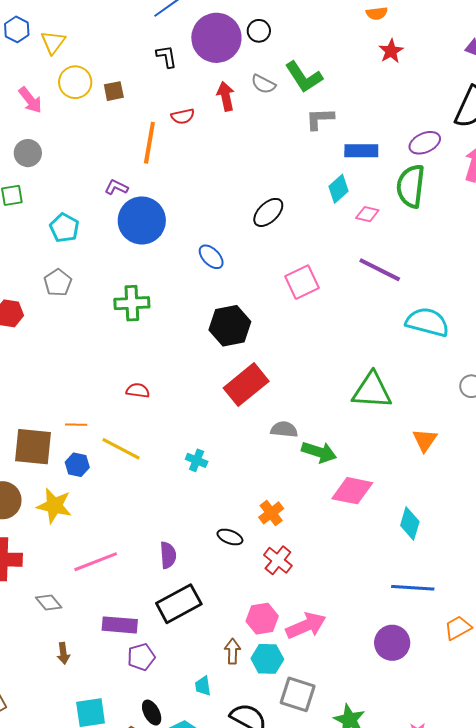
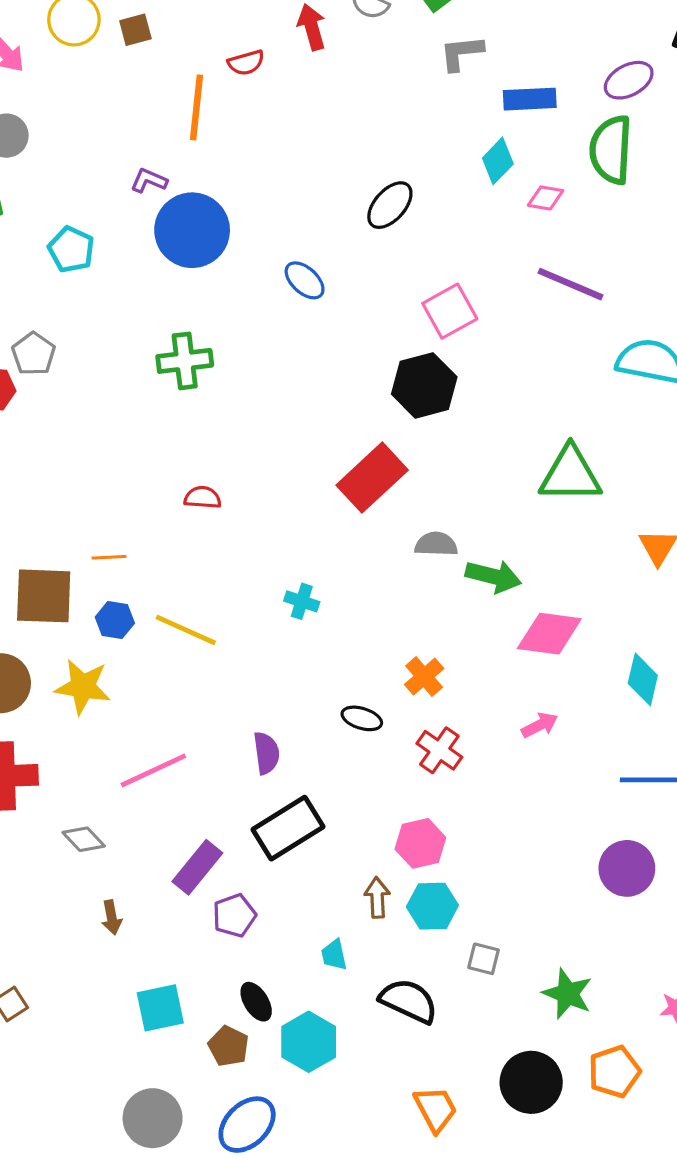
gray pentagon: (58, 283) -> (34, 354), moved
black hexagon: (230, 326) -> (424, 385), moved
yellow line: (121, 449) -> (186, 630), moved
purple rectangle: (120, 625) -> (197, 867), turned -52
pink arrow: (306, 626) -> (540, 725), moved, size x0.6
gray square: (298, 694) -> (484, 959), size x0.6

